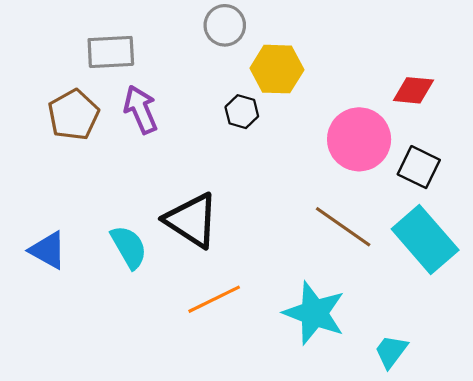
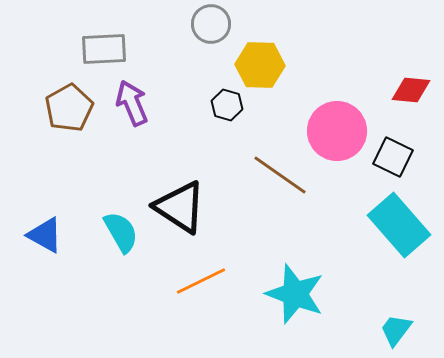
red diamond: (413, 90) -> (411, 90), moved
brown line: (343, 227) -> (280, 175), moved
cyan trapezoid: (391, 351) -> (396, 330), moved

